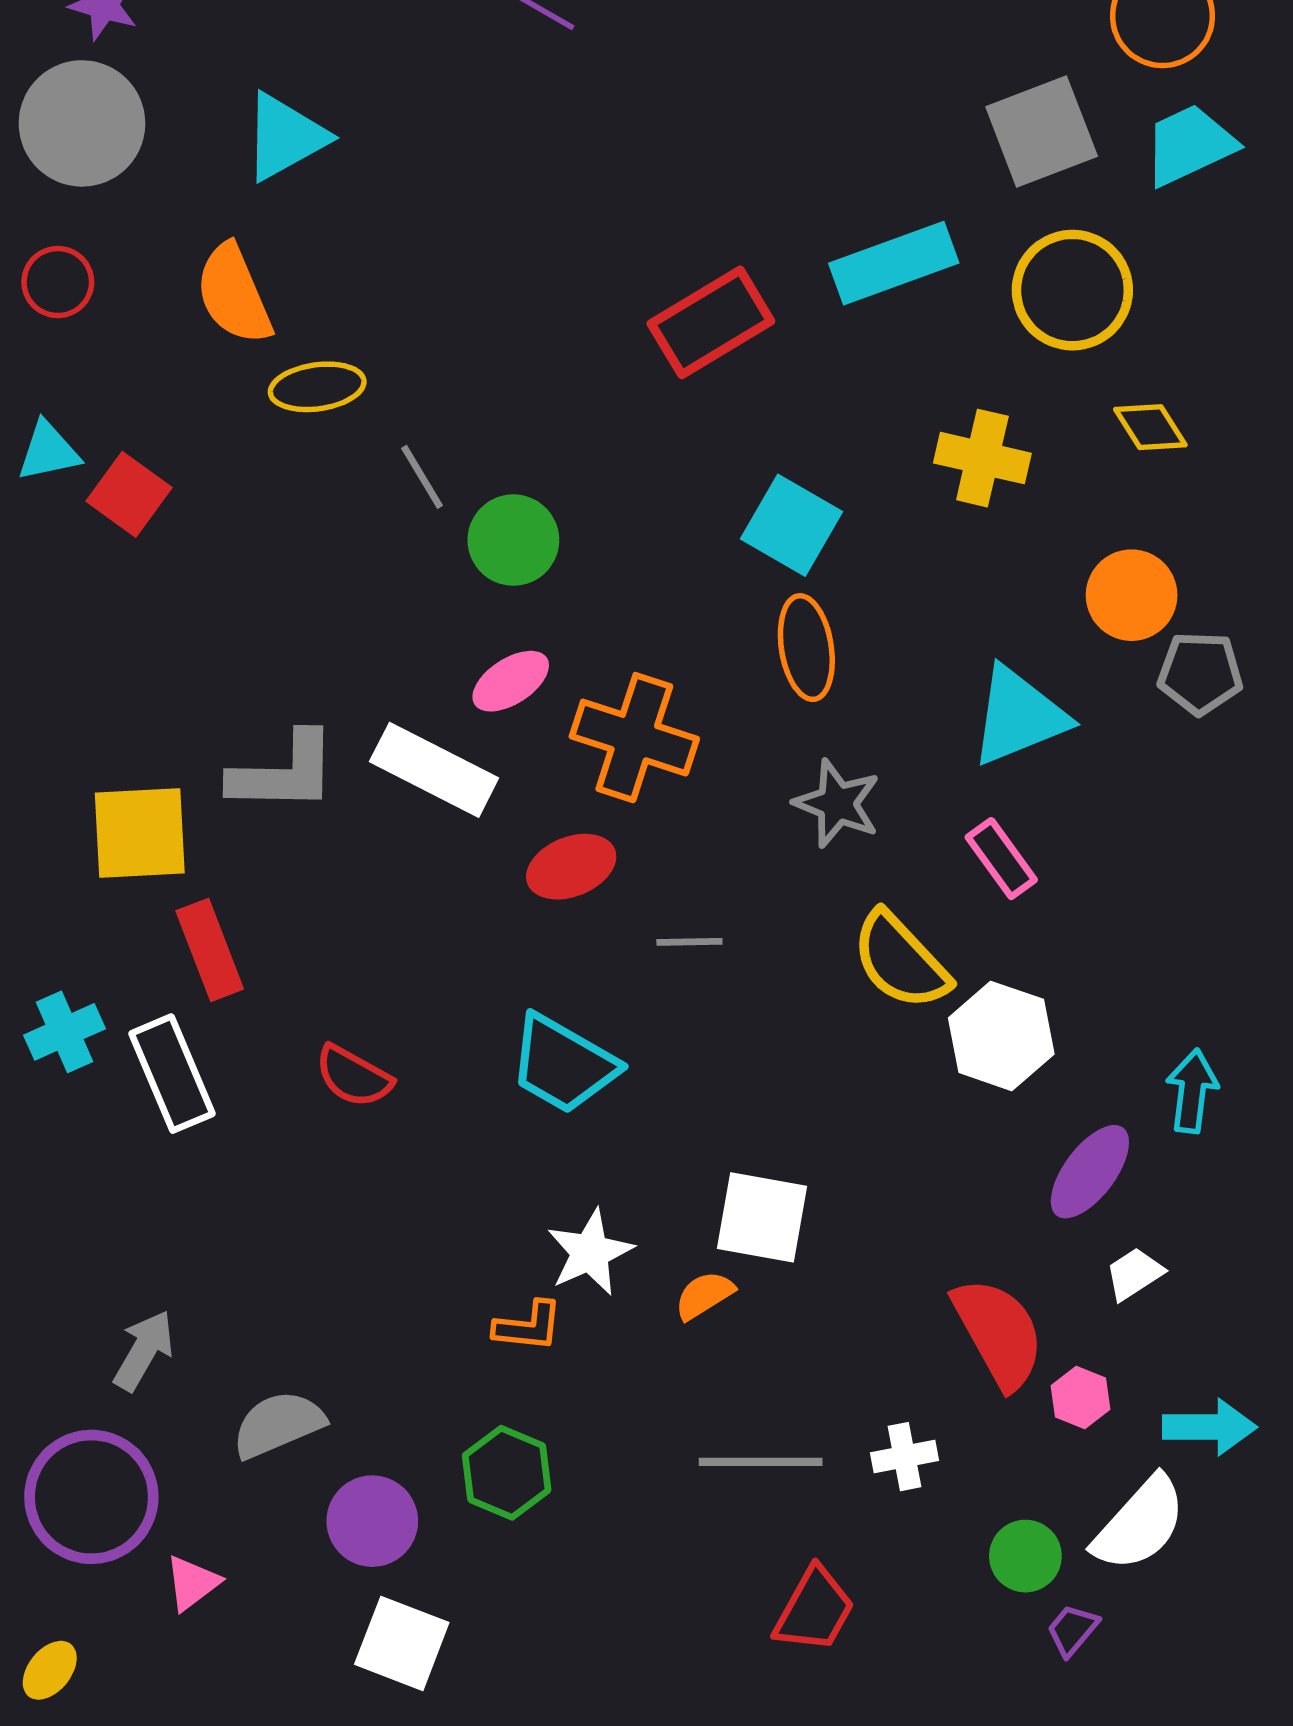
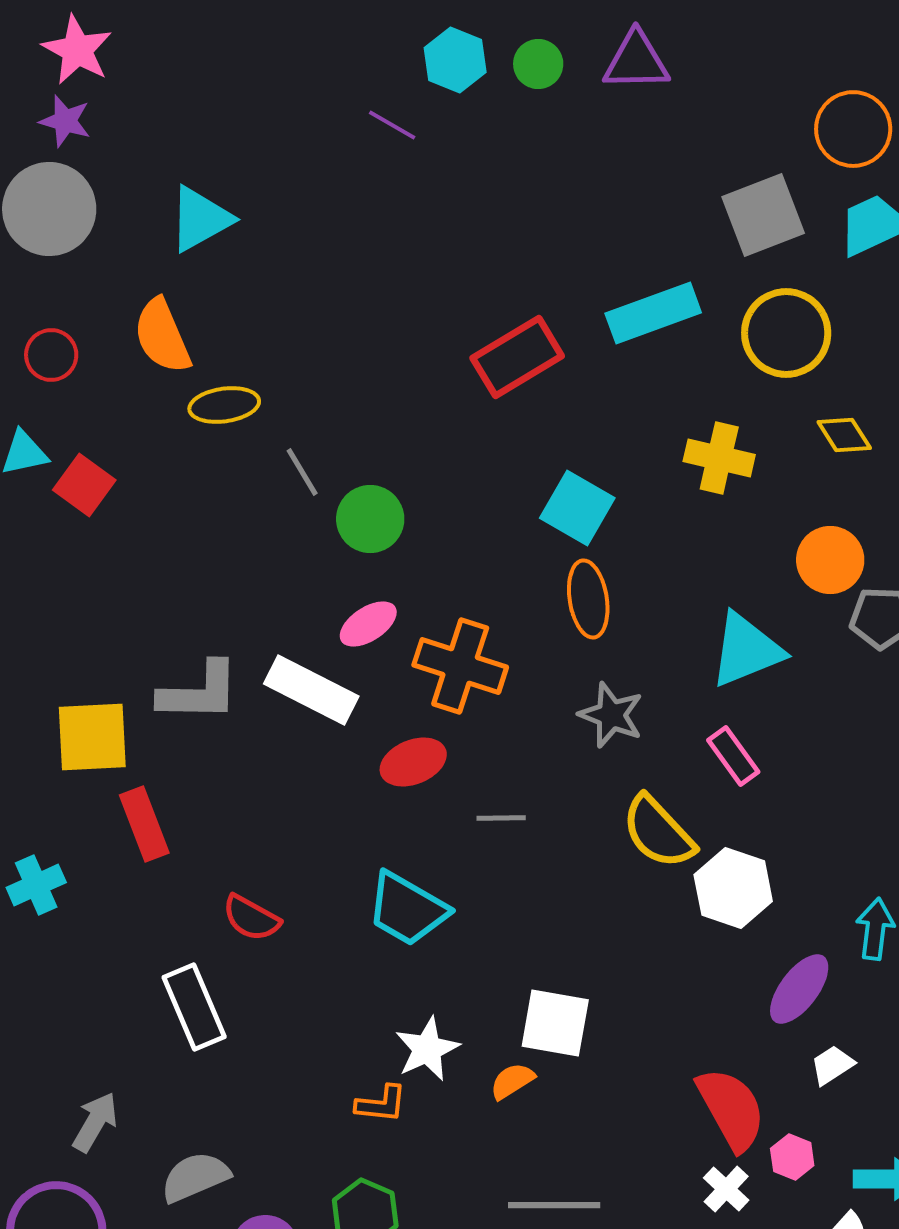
red circle: (58, 282) -> (51, 355), moved
white rectangle: (172, 1074) -> (194, 1007), moved
white cross: (904, 1457) -> (726, 1189), moved, turned -36

